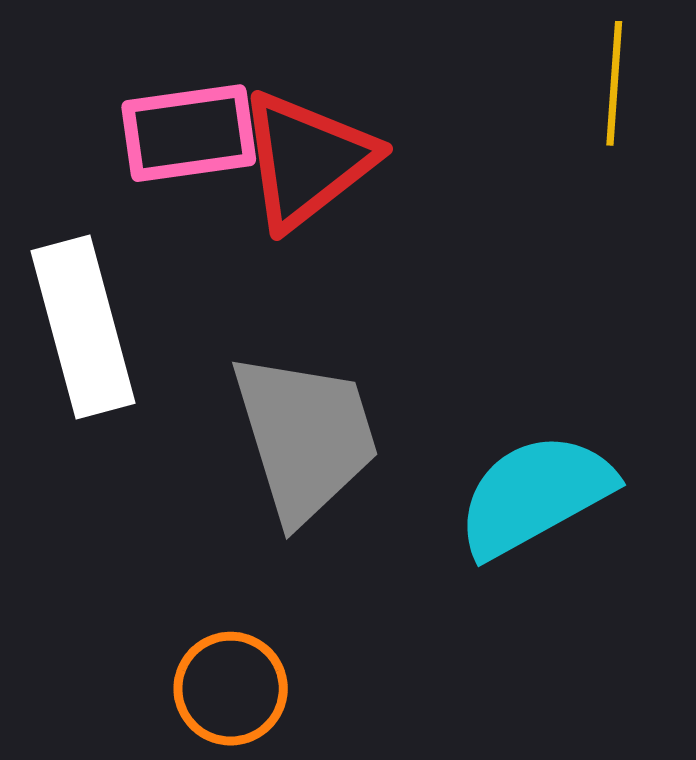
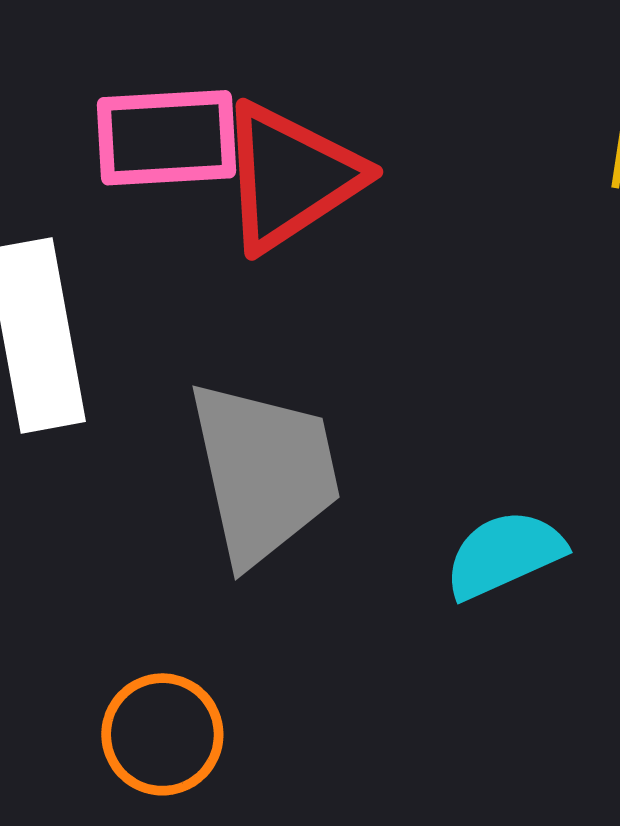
cyan semicircle: (535, 495) -> (504, 554), size x0.7

